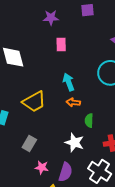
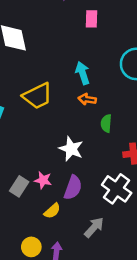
pink rectangle: (61, 44) -> (92, 19), moved
white star: (74, 143) -> (71, 149), moved
gray rectangle: (29, 144) -> (19, 186), moved

